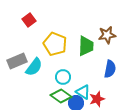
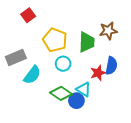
cyan semicircle: (34, 67) -> (32, 75), moved
cyan circle: (63, 77) -> (63, 64), moved
red star: (97, 99) -> (98, 73), moved

